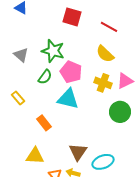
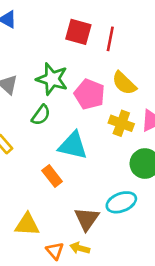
red line: (109, 27) -> (110, 39), moved, turned 72
pink pentagon: (71, 72) -> (89, 94), moved
orange rectangle: (44, 123) -> (52, 176), moved
cyan ellipse: (103, 162) -> (121, 202), moved

